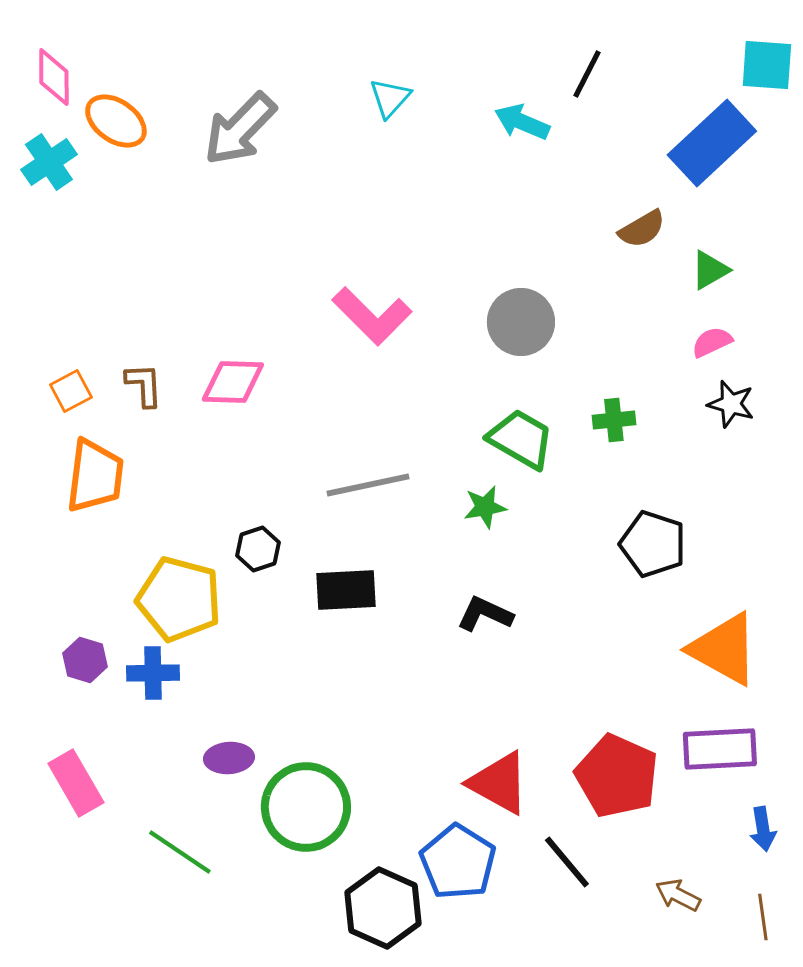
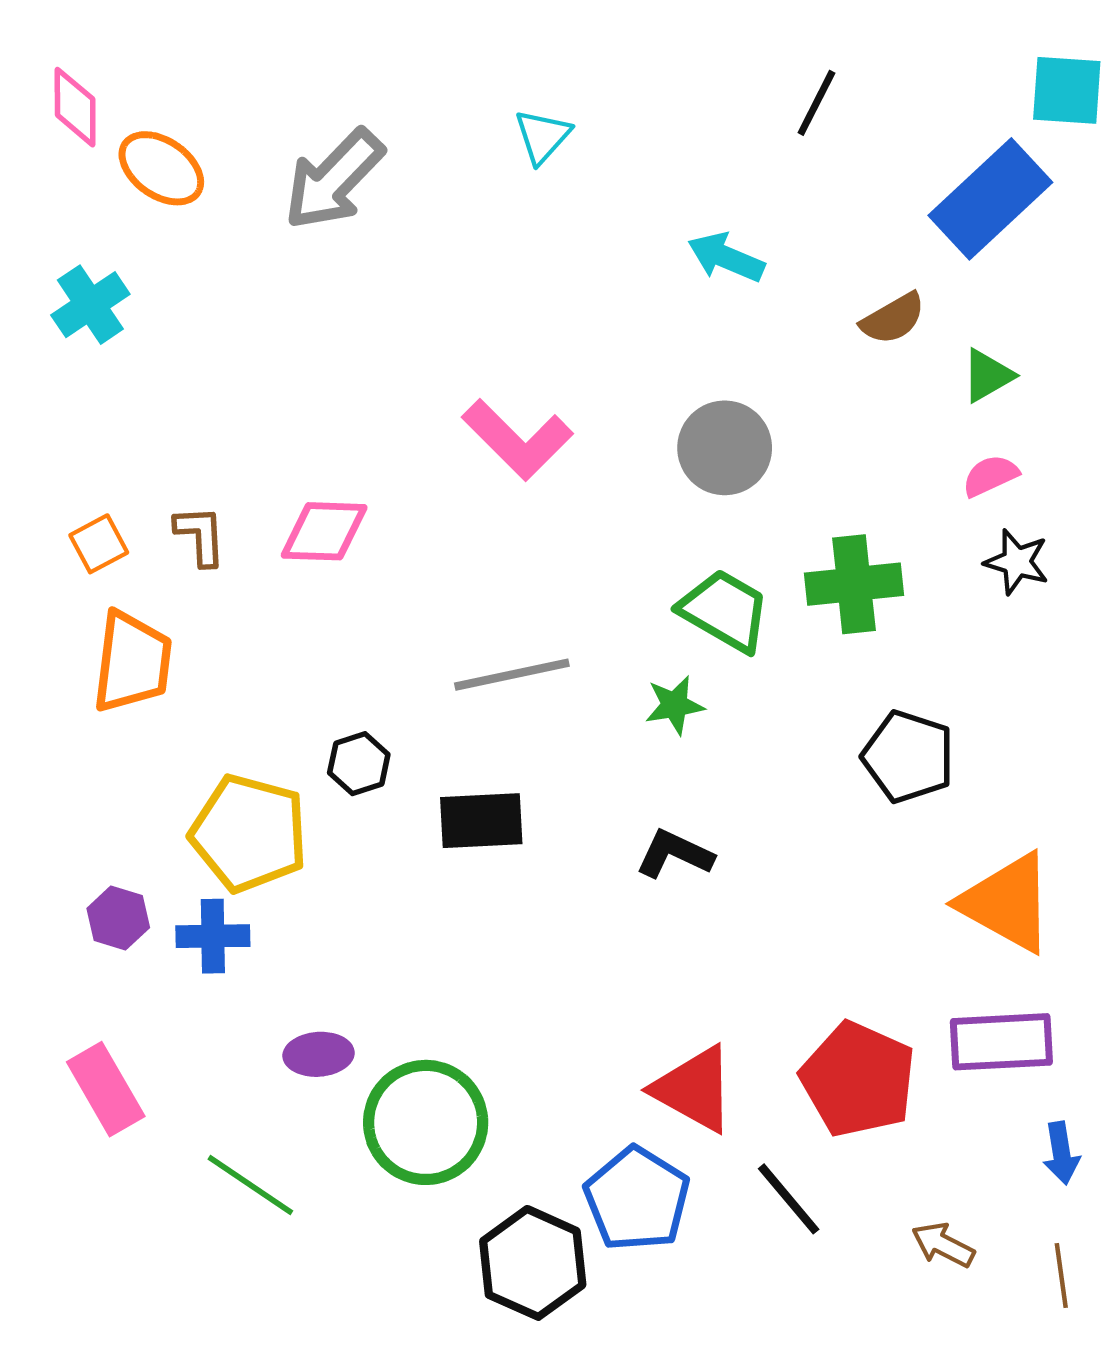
cyan arrow: (522, 122) -> (726, 257), moved
cyan cross: (49, 162) -> (90, 305), moved
green cross: (614, 420) -> (854, 584), size x1.6

